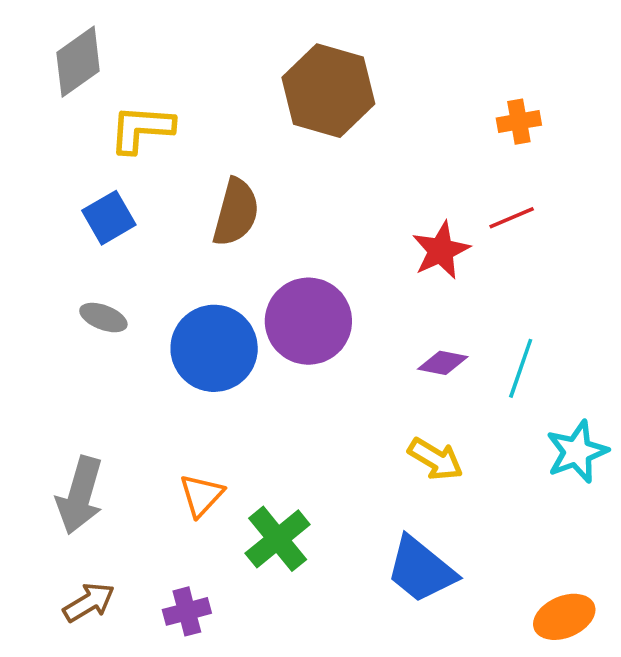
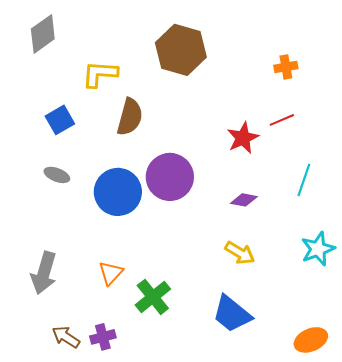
yellow L-shape: (142, 129) -> (100, 74), moved
cyan line: (521, 368) -> (304, 180), moved
brown arrow: (89, 602) -> (66, 337), moved, turned -116

